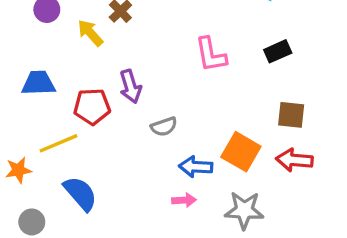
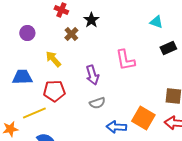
yellow arrow: (90, 33) -> (53, 59), moved
black rectangle: (278, 51) -> (168, 48), moved
purple arrow: (130, 86) -> (92, 75), moved

